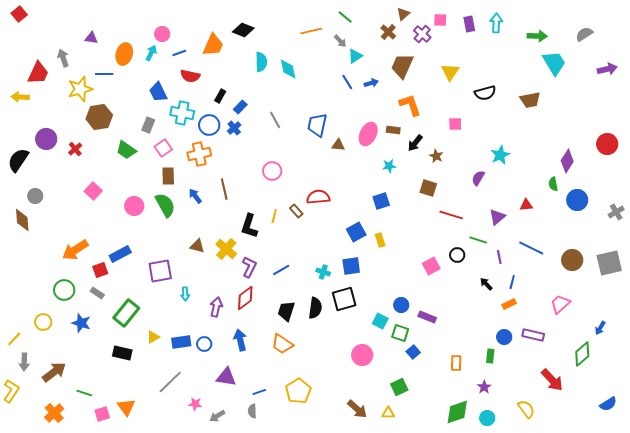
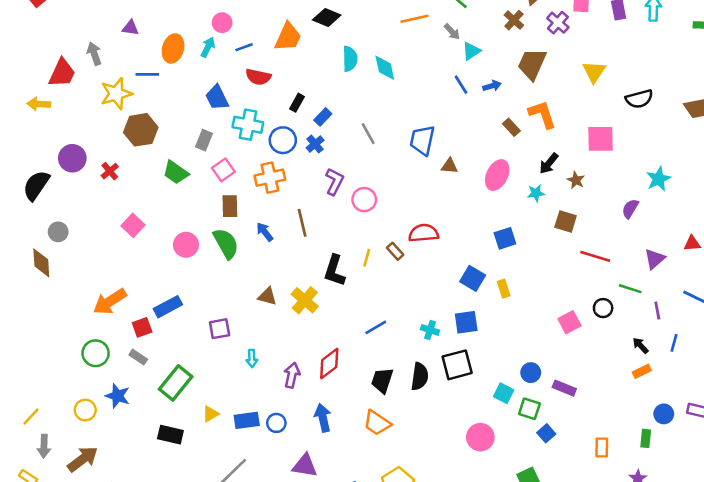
pink square: (455, 124) -> (600, 139), size x1.6
brown rectangle: (393, 130) -> (511, 127), moved, turned 40
pink ellipse: (368, 134) -> (497, 175), moved
cyan star: (389, 166) -> (536, 193), moved
blue square: (356, 232) -> (473, 278), turned -30
purple L-shape: (249, 267) -> (334, 181), moved
purple square: (160, 271) -> (220, 329), size x0.7
orange rectangle: (509, 304) -> (642, 371), moved
yellow circle: (43, 322) -> (85, 410), moved

